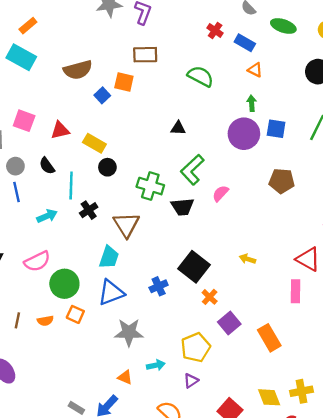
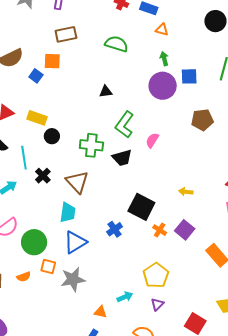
purple square: (229, 323) -> (185, 230), moved
gray star: (129, 332) -> (73, 279), moved

